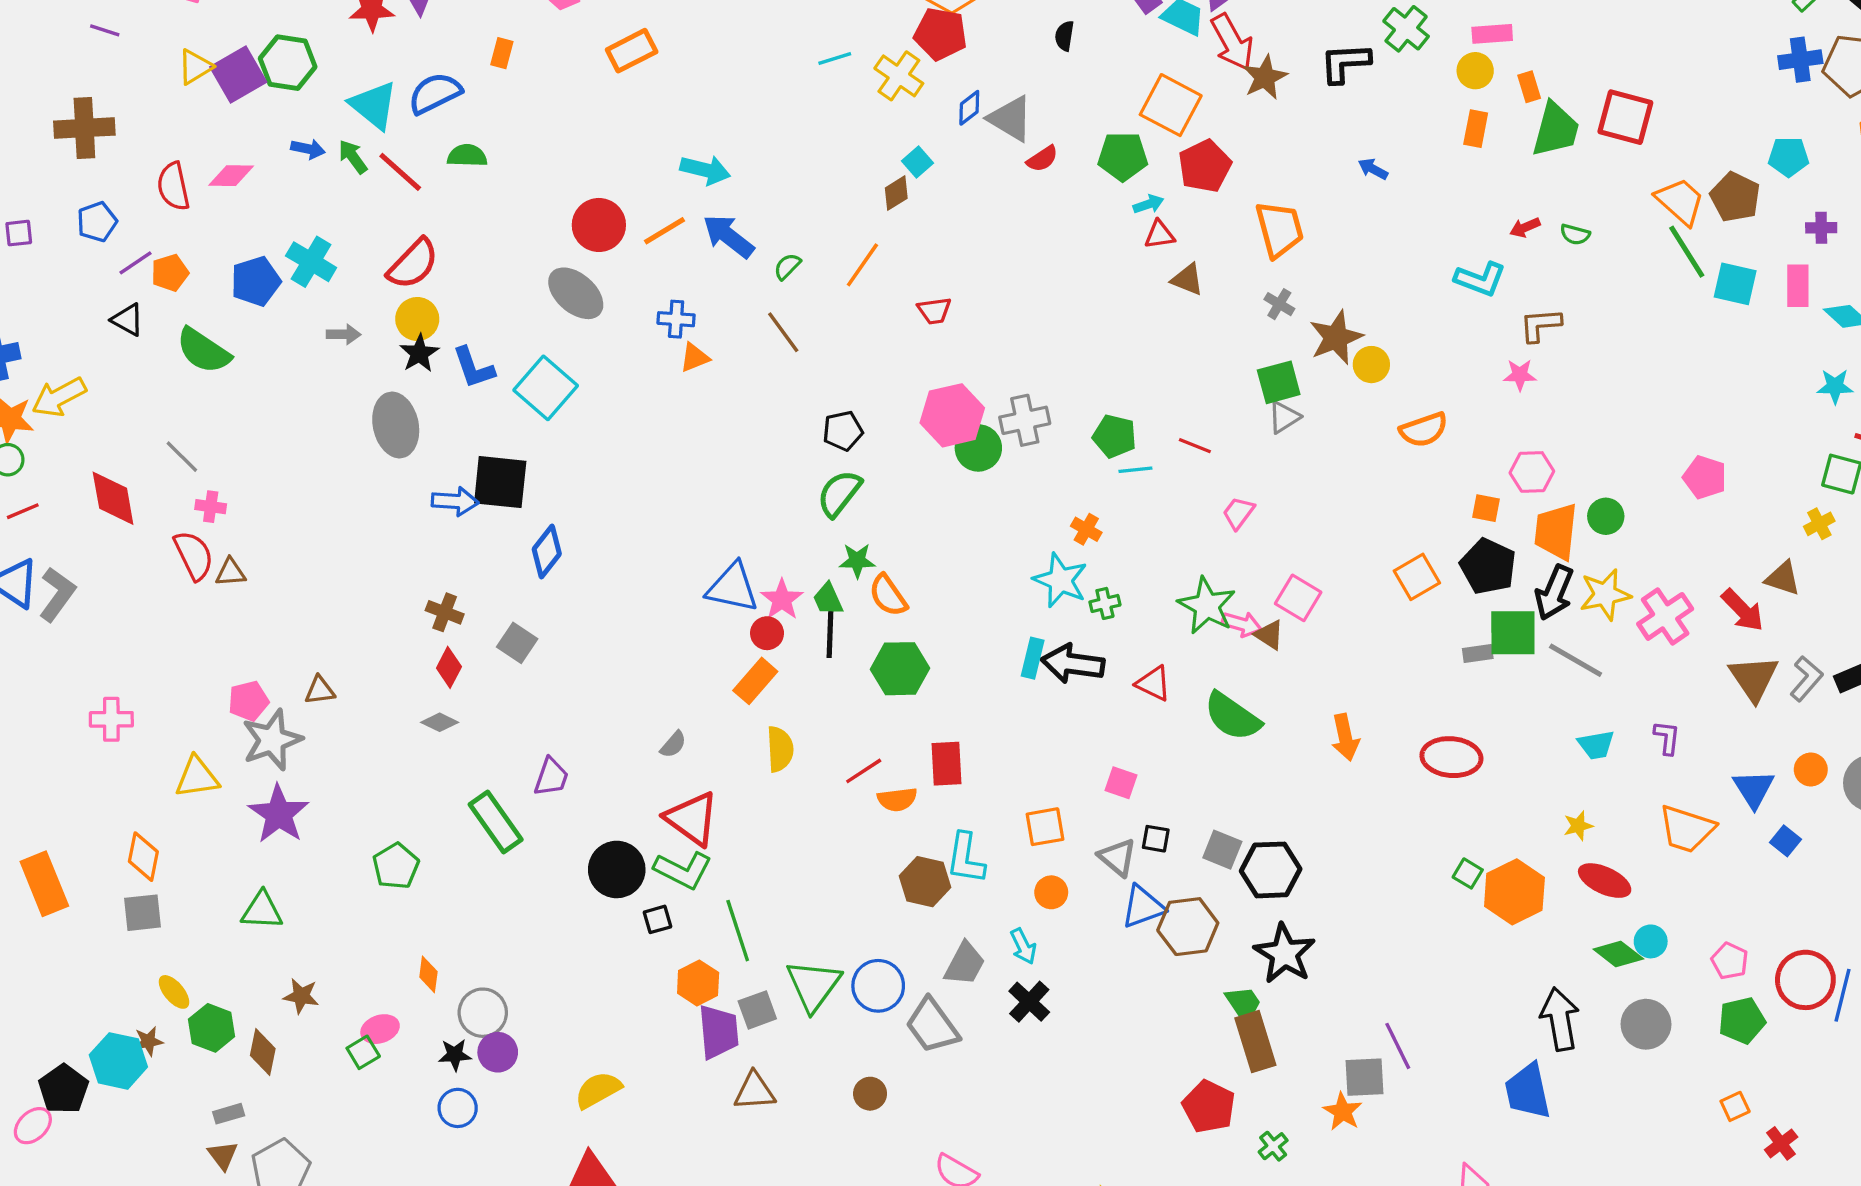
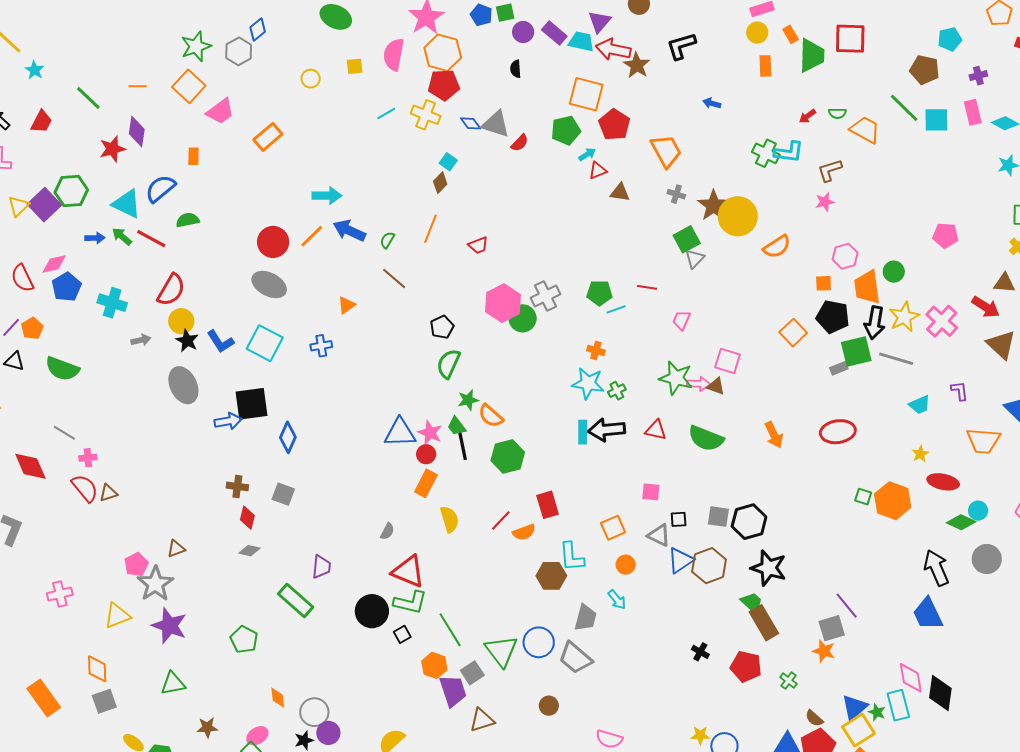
green cross: (1406, 29) -> (766, 153), moved
red arrow: (1232, 42) -> (613, 49), turned 144
blue diamond: (969, 108) -> (471, 123), turned -75
orange trapezoid: (1680, 201) -> (865, 130), moved
blue pentagon: (256, 281) -> (66, 287), moved
blue cross: (676, 319) -> (321, 346), moved
yellow circle: (1371, 365) -> (738, 216), size x1.8
black cross: (1029, 1002) -> (700, 652), moved, size x0.7

